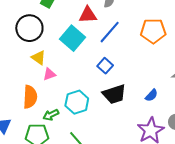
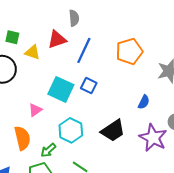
orange pentagon: (153, 31) -> (129, 51), moved
cyan square: (73, 38) -> (61, 89), moved
yellow triangle: (39, 58) -> (32, 52), moved
black trapezoid: (114, 94) -> (113, 131), moved

